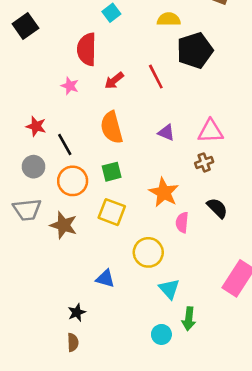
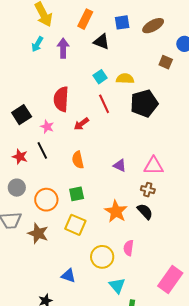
cyan square: (111, 13) -> (100, 77), moved
black square: (25, 26) -> (22, 115), moved
red line: (156, 77) -> (104, 104), moved
orange semicircle: (112, 127) -> (78, 160), size x0.7
black line: (65, 144) -> (42, 150), moved
brown cross: (204, 162) -> (148, 190), turned 32
black semicircle: (217, 208) -> (145, 211), moved
pink semicircle: (182, 222) -> (129, 248), moved

